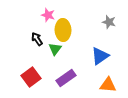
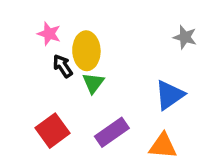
pink star: (48, 15) -> (49, 34), moved
yellow ellipse: (63, 30) -> (86, 51), moved
orange triangle: (108, 85) -> (163, 146), moved

